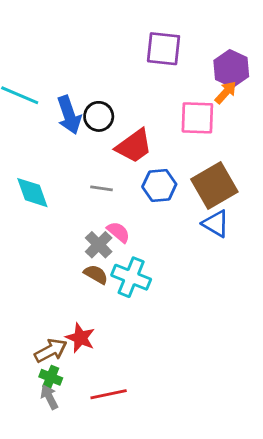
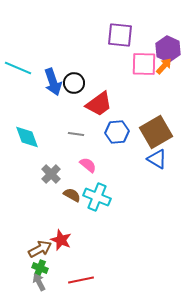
pink square: (197, 118) -> (144, 64), moved
gray cross: (99, 245) -> (51, 174), moved

